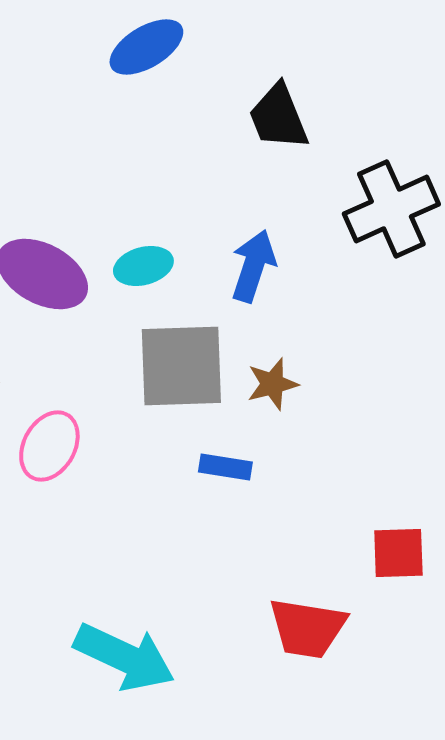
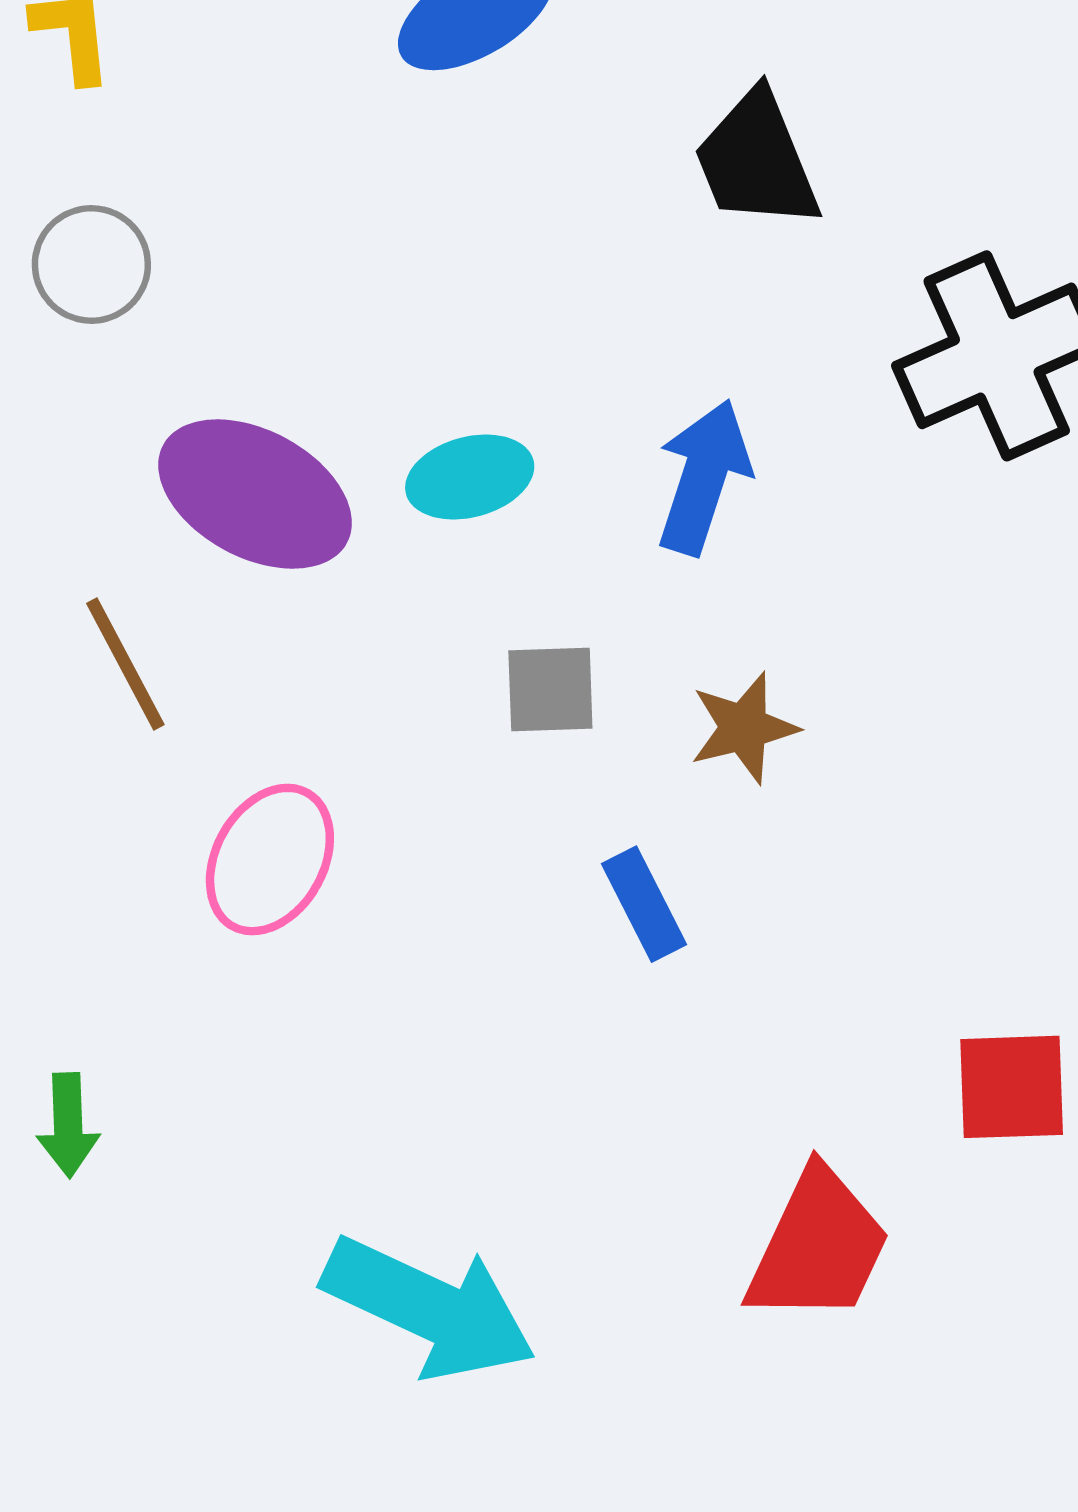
gray square: (181, 366) -> (550, 690), size x0.5
blue rectangle: (225, 467) -> (644, 904), turned 54
red trapezoid: (307, 628) -> (818, 1246), turned -74

